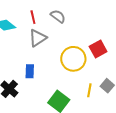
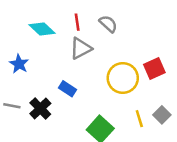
blue rectangle: (30, 71) -> (67, 89), turned -64
yellow line: (89, 90) -> (139, 119), turned -32

